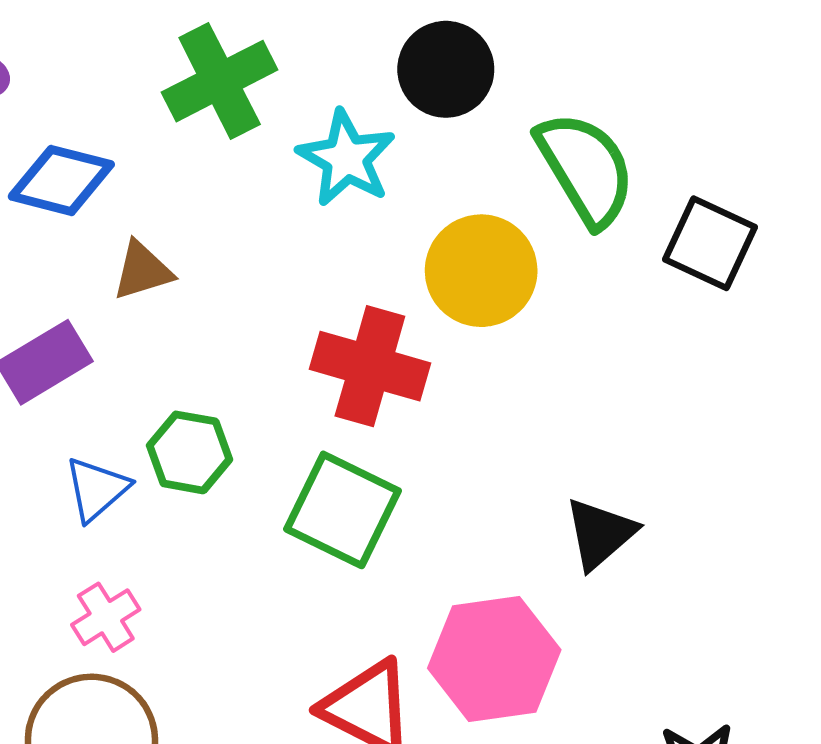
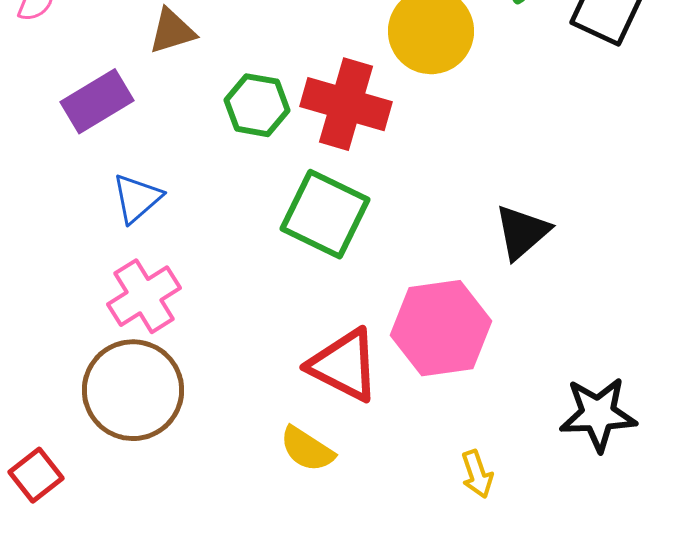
green hexagon: (190, 452) -> (257, 105), moved
pink cross: (106, 617) -> (144, 296), size x1.4

